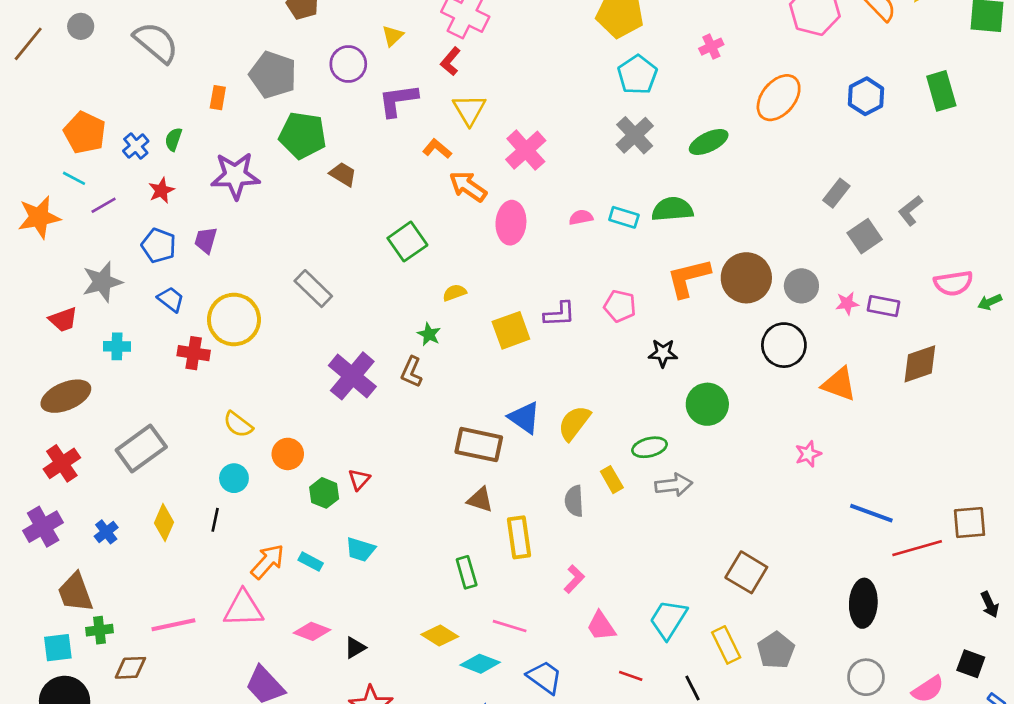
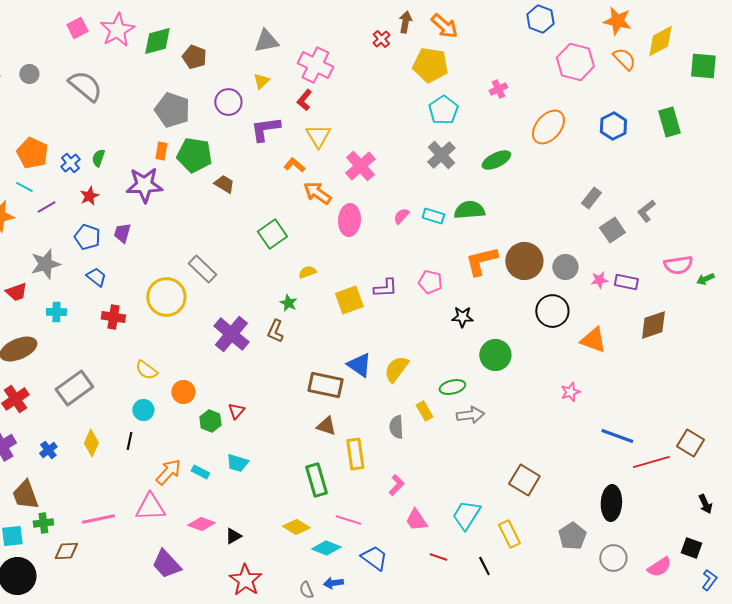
orange rectangle: (218, 98) -> (161, 151), moved
pink semicircle: (581, 217) -> (401, 216), turned -36
yellow circle: (234, 319) -> (166, 297), moved
brown square: (970, 523) -> (690, 443), turned 36
green rectangle: (467, 572) -> (316, 480), size x1.4
gray pentagon: (776, 650) -> (572, 536), moved

